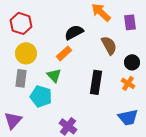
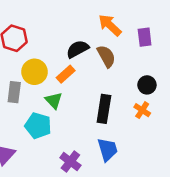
brown semicircle: (109, 45) -> (106, 56), moved
yellow circle: (26, 53) -> (35, 72), moved
gray rectangle: (21, 78) -> (14, 92), moved
blue trapezoid: (128, 117) -> (107, 150), moved, turned -95

